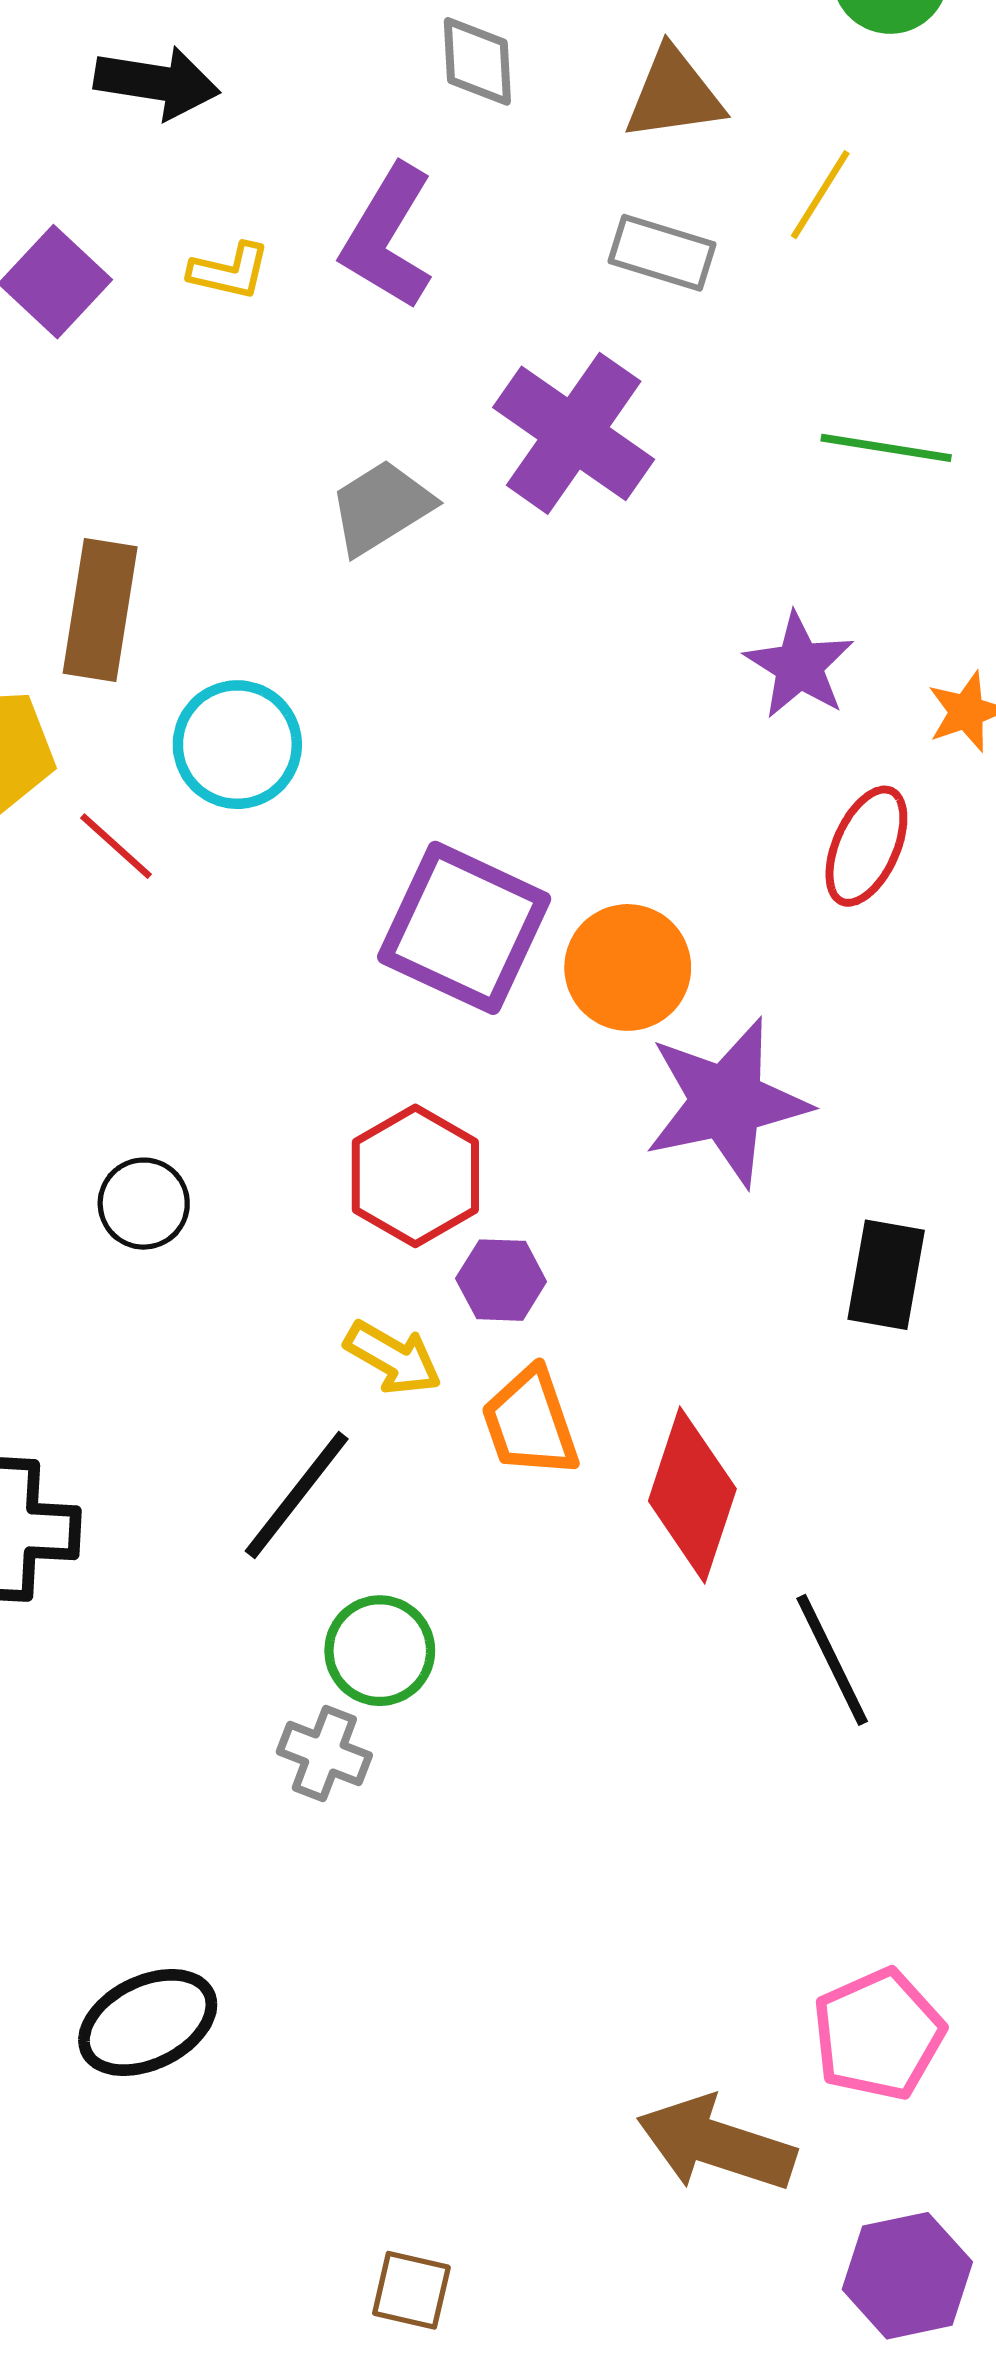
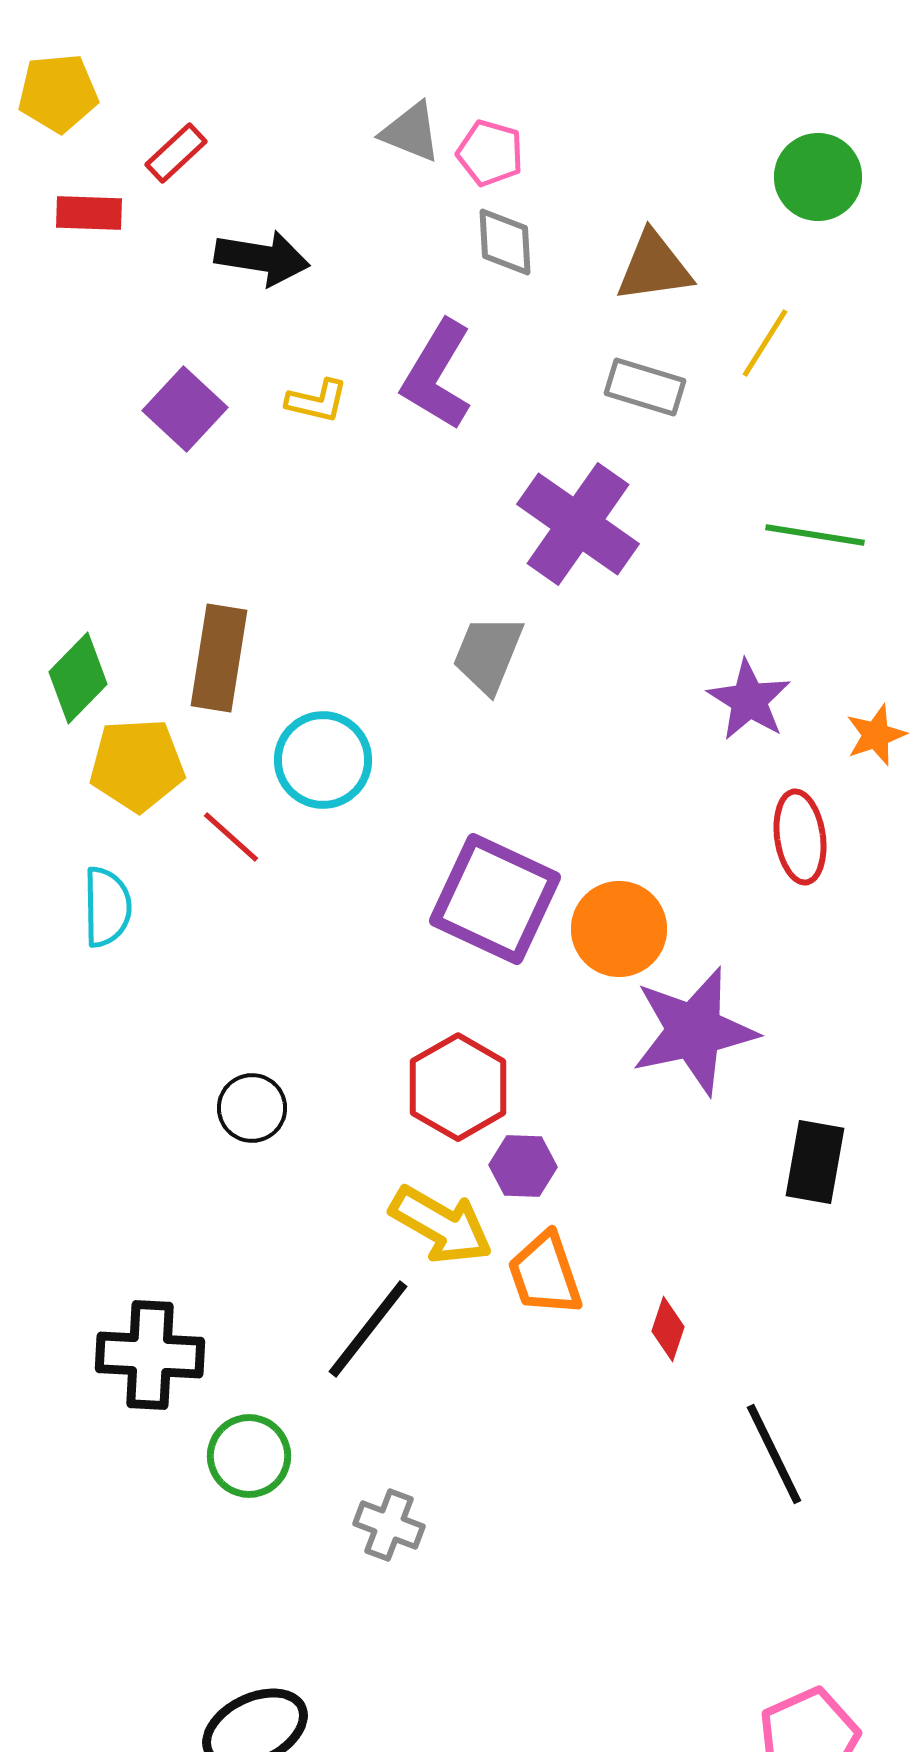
gray trapezoid: (381, 507) -> (488, 654), moved, turned -36
red ellipse: (866, 846) -> (800, 837), turned -32
yellow arrow: (393, 1358) -> (441, 1225), size x1.4
red diamond: (692, 1495) -> (668, 1329), size x0.5
green circle: (380, 1651) -> (249, 1456), moved

